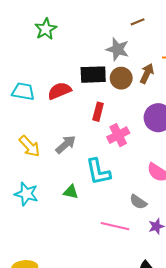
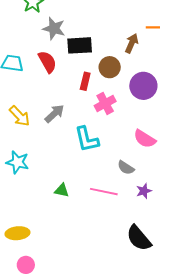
gray star: (117, 49) -> (54, 29), moved
brown circle: (121, 78) -> (110, 67), moved
red semicircle: (59, 91) -> (47, 62), turned 85
green triangle: (71, 192) -> (62, 190), moved

